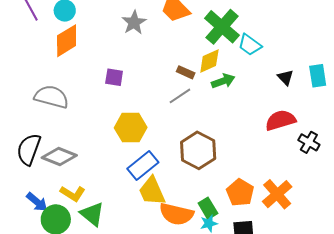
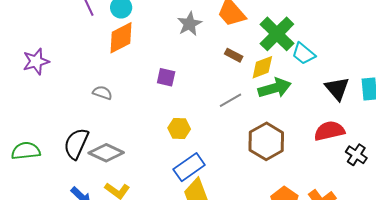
brown rectangle: (186, 72) -> (234, 55), moved
black triangle: (285, 77) -> (337, 89), size x1.5
green arrow: (223, 81) -> (275, 88), size x1.4
gray semicircle: (52, 97) -> (102, 93), size x0.6
yellow hexagon: (131, 128) -> (179, 128), size x0.7
brown hexagon: (198, 150) -> (266, 141), moved

